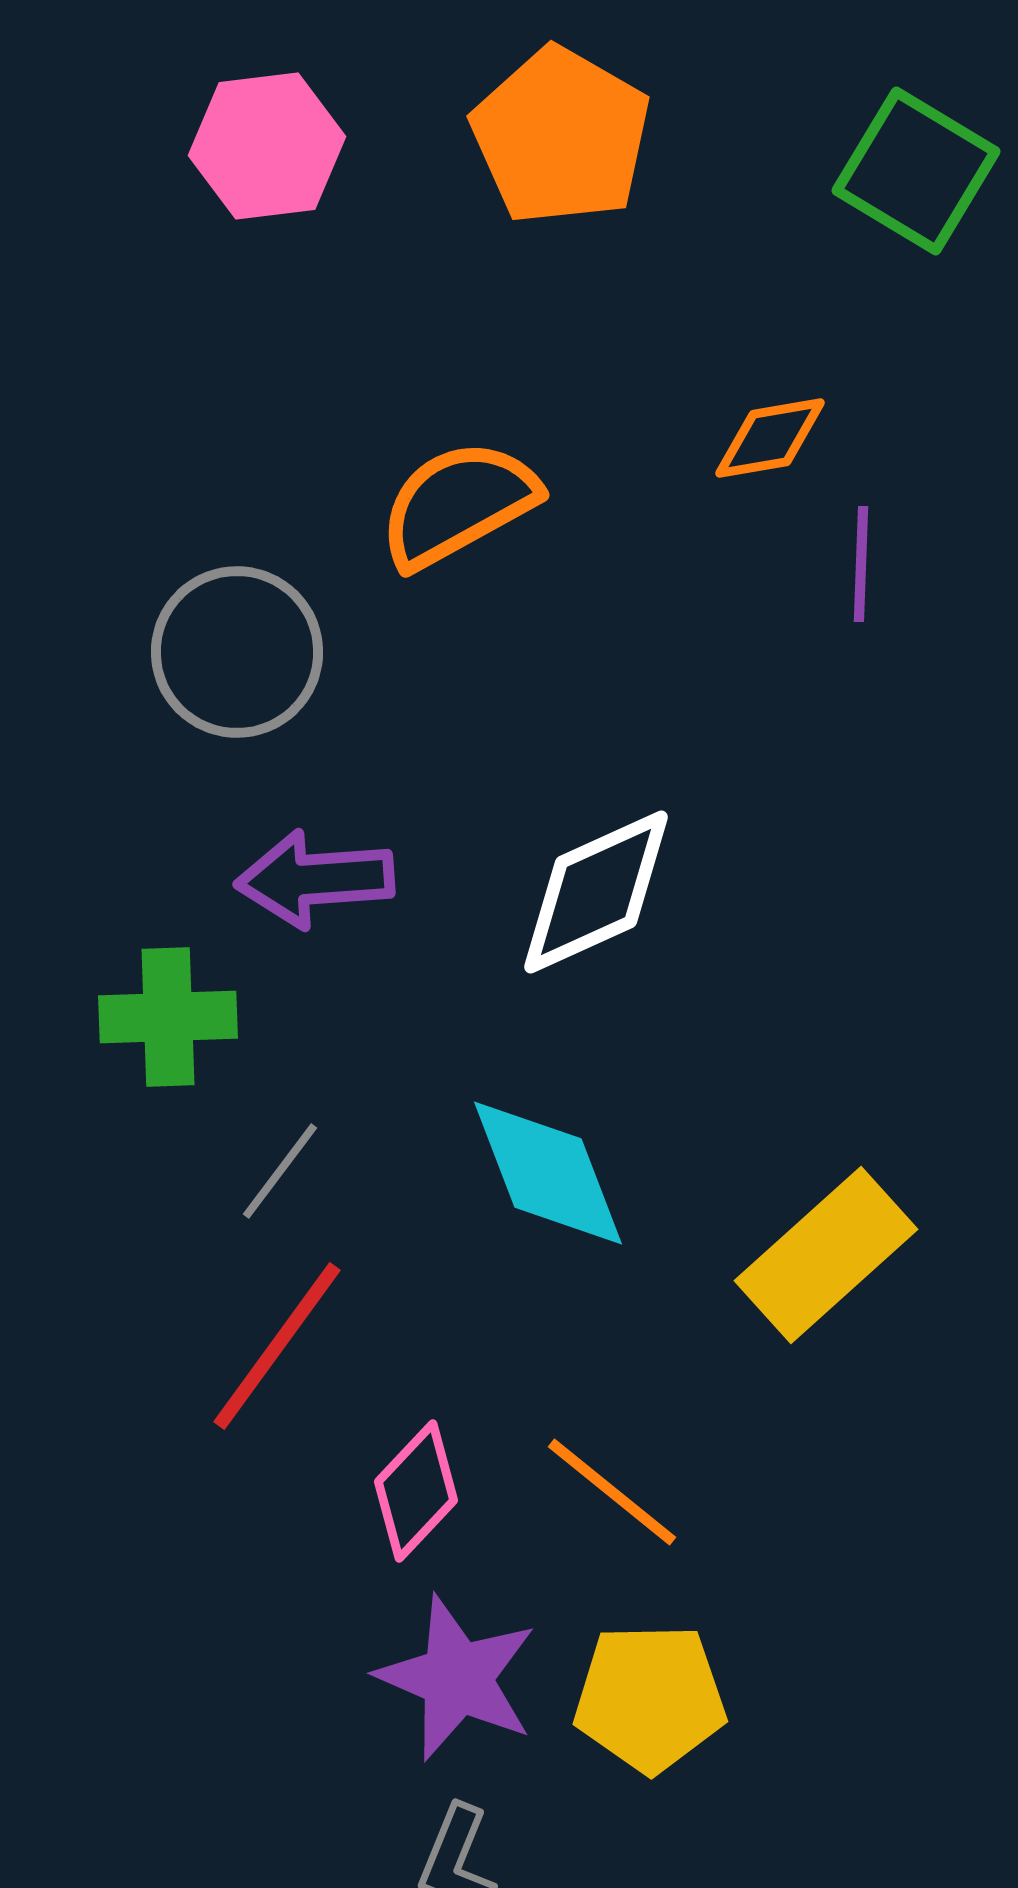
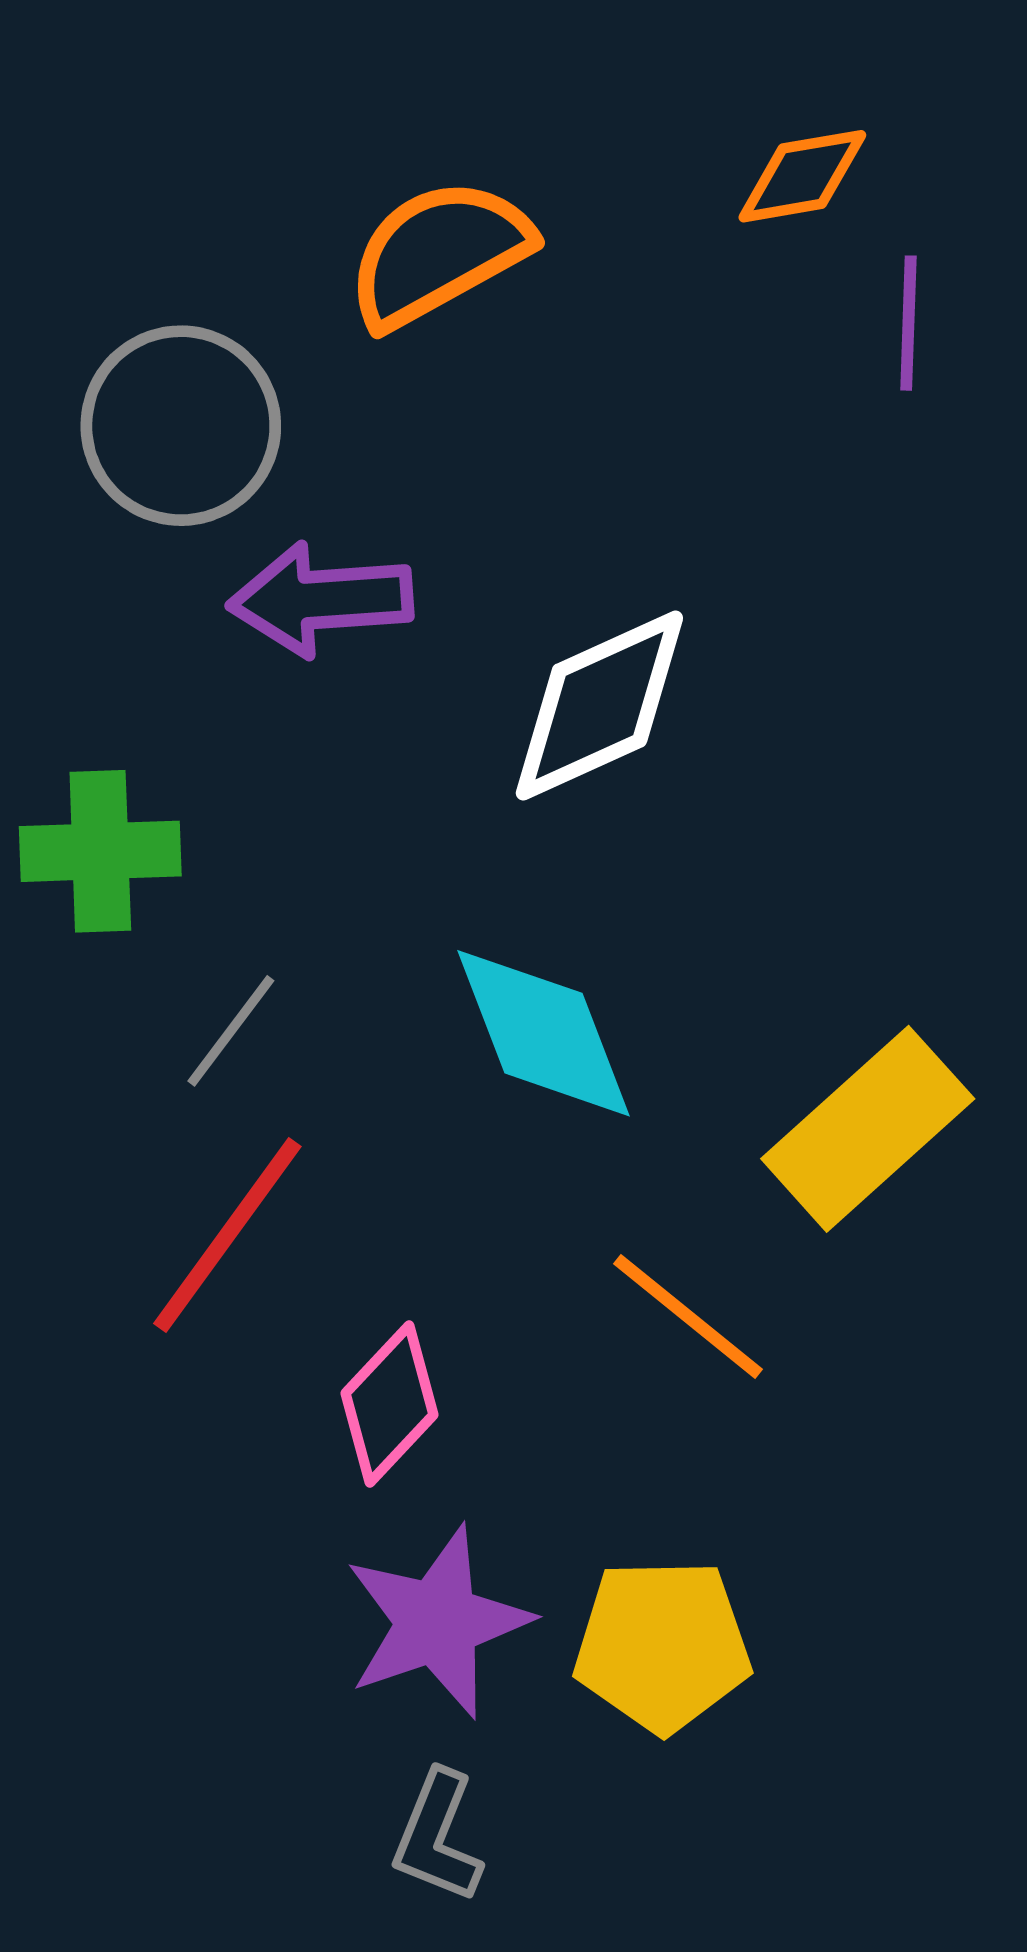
purple arrow: (315, 879) -> (321, 599), moved
orange line: (612, 1492) -> (688, 1317), moved
purple star: (457, 1678) -> (437, 1622), turned 30

